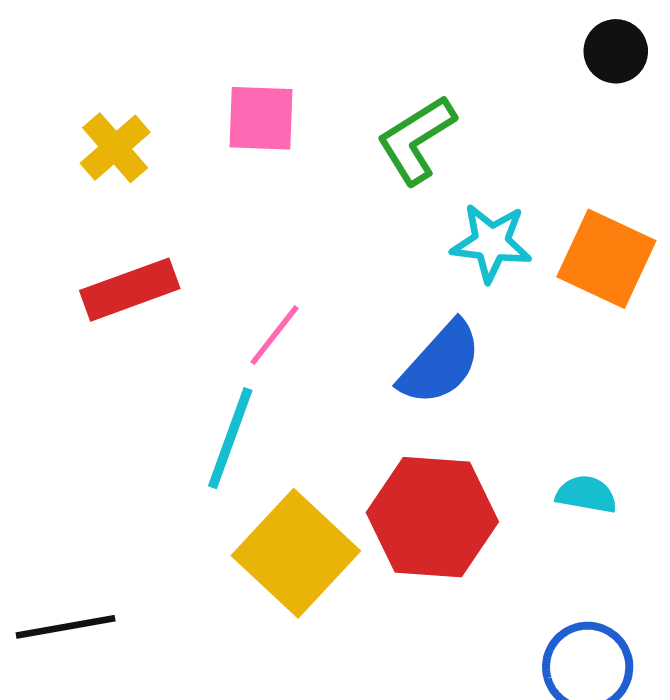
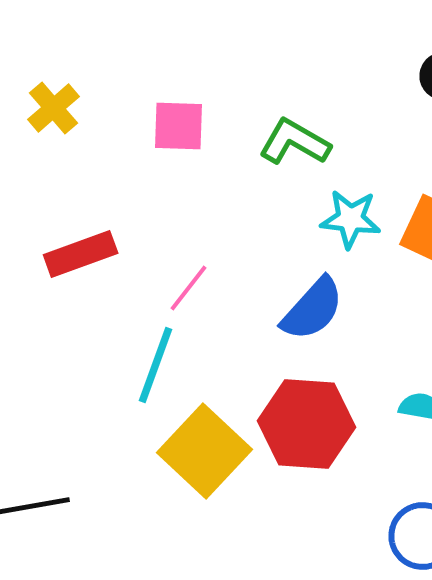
green L-shape: (416, 140) -> (295, 142), turned 62
yellow cross: (115, 148) -> (54, 108), moved

